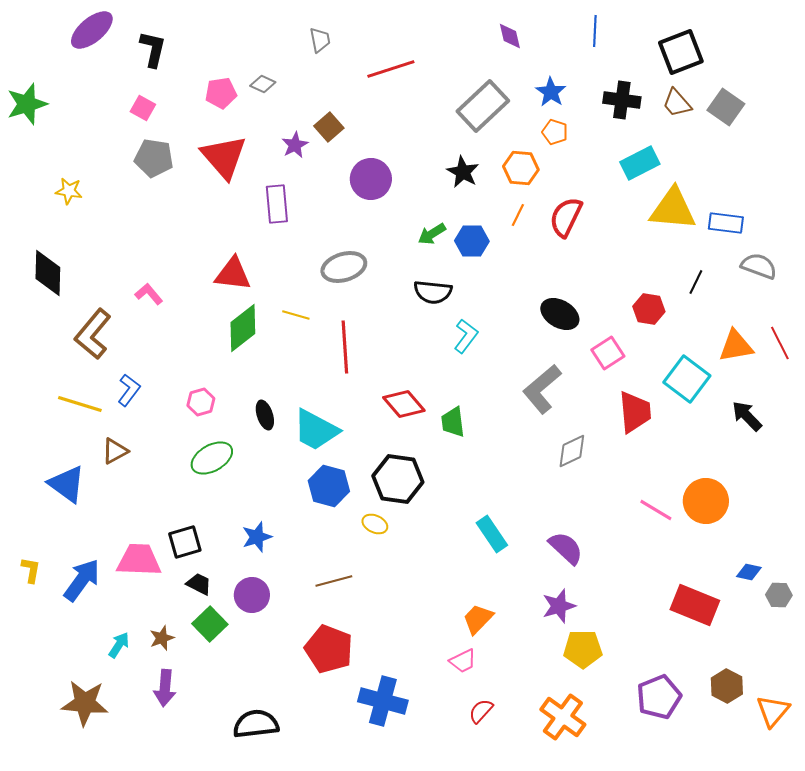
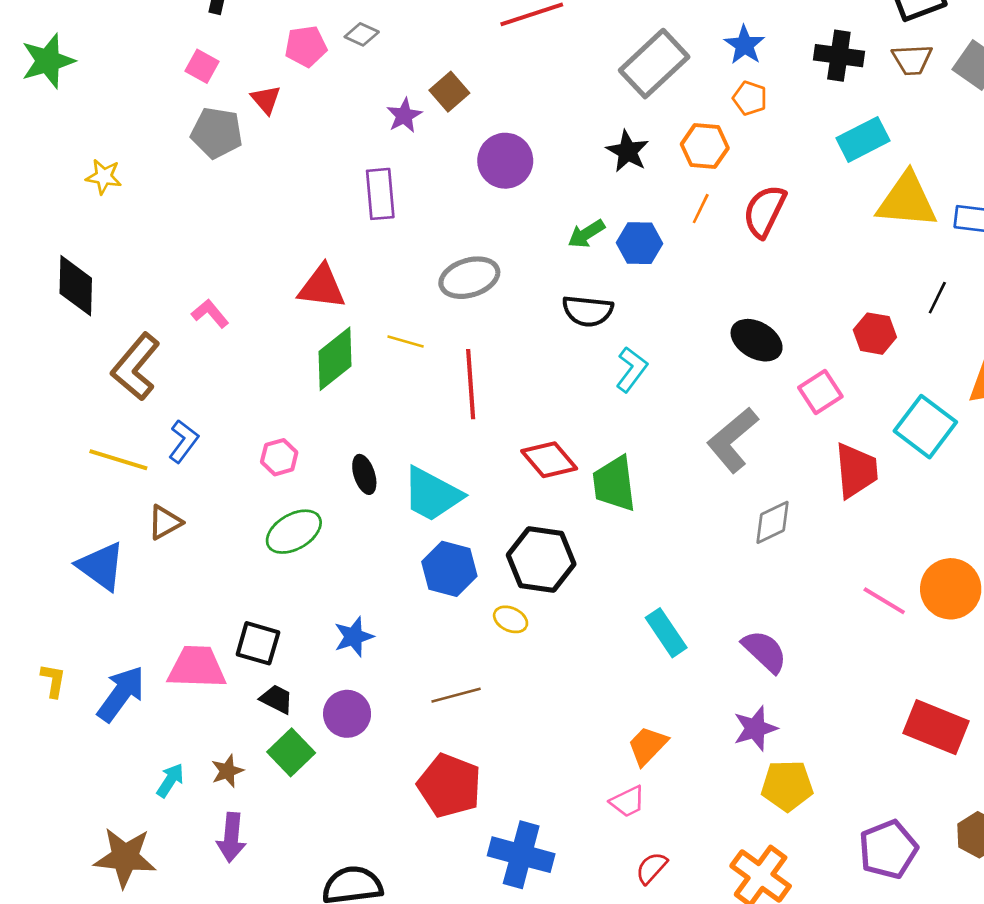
brown trapezoid: (677, 103) -> (912, 60), turned -52
red triangle: (224, 157) -> (266, 100), moved, size x0.5
green trapezoid: (453, 422) -> (614, 484), size x1.4
black square: (185, 542) -> (258, 643), turned 32

